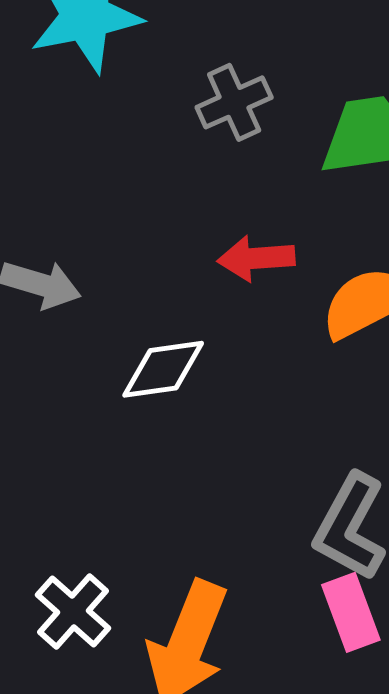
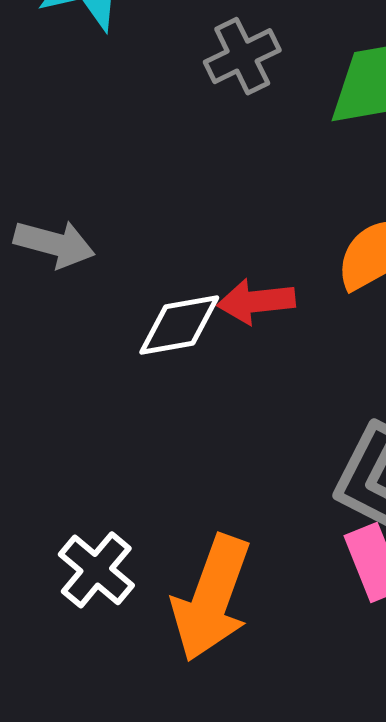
red arrow: (256, 258) -> (256, 301), moved

